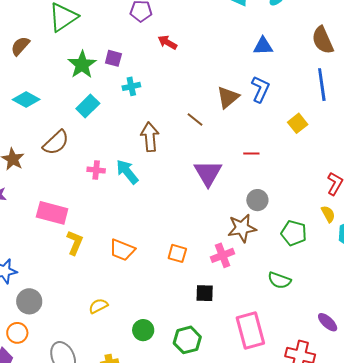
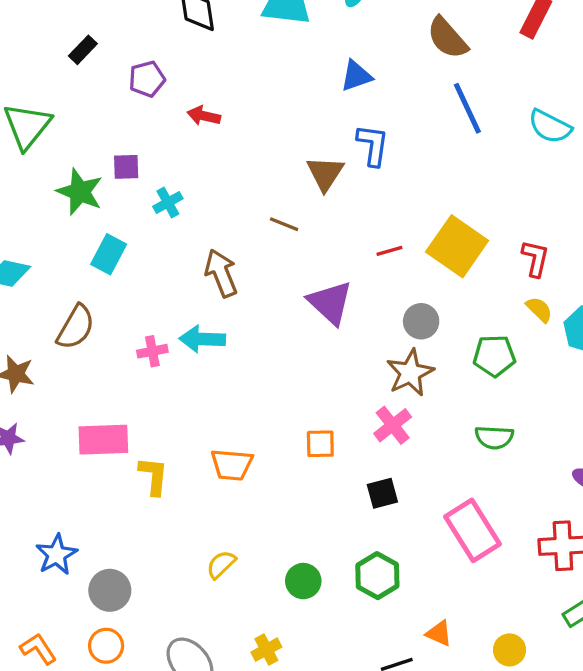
yellow square: (298, 123) -> (457, 246), moved, size x1.8
cyan arrow: (127, 172) -> (202, 339), turned -32

